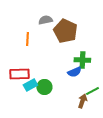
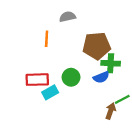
brown pentagon: (65, 31) -> (97, 46), moved, turned -30
green circle: (44, 87) -> (71, 77), moved

